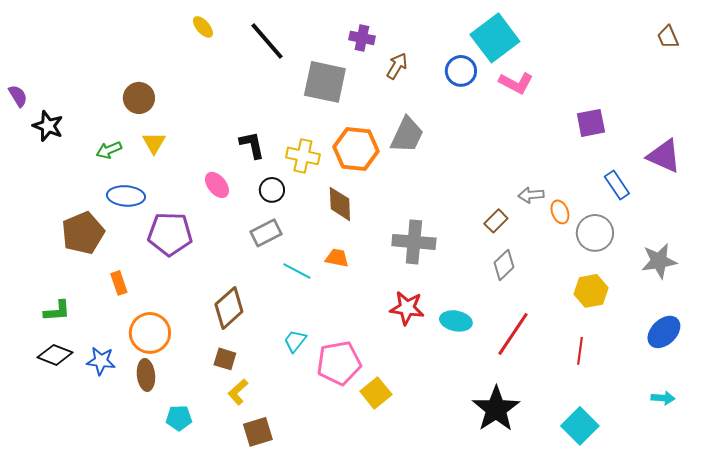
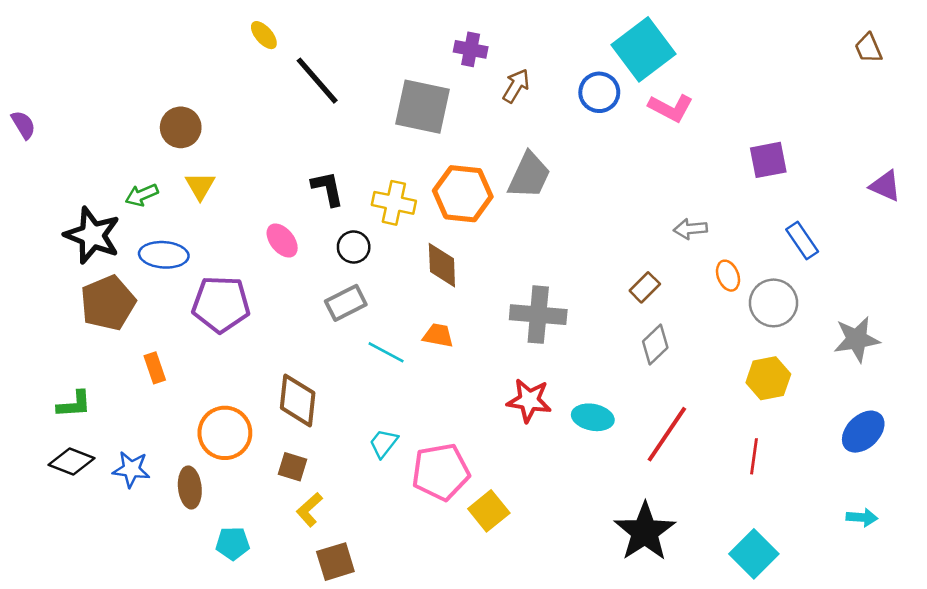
black line: (267, 41) -> (317, 81), moved
black star: (48, 126) -> (92, 235), moved, size x1.4
purple triangle: (664, 156) -> (885, 186), moved, size x0.7
gray arrow: (531, 195) -> (690, 229), moved
brown diamond: (229, 308) -> (298, 400), turned -42
orange circle: (150, 333) -> (225, 433), moved

